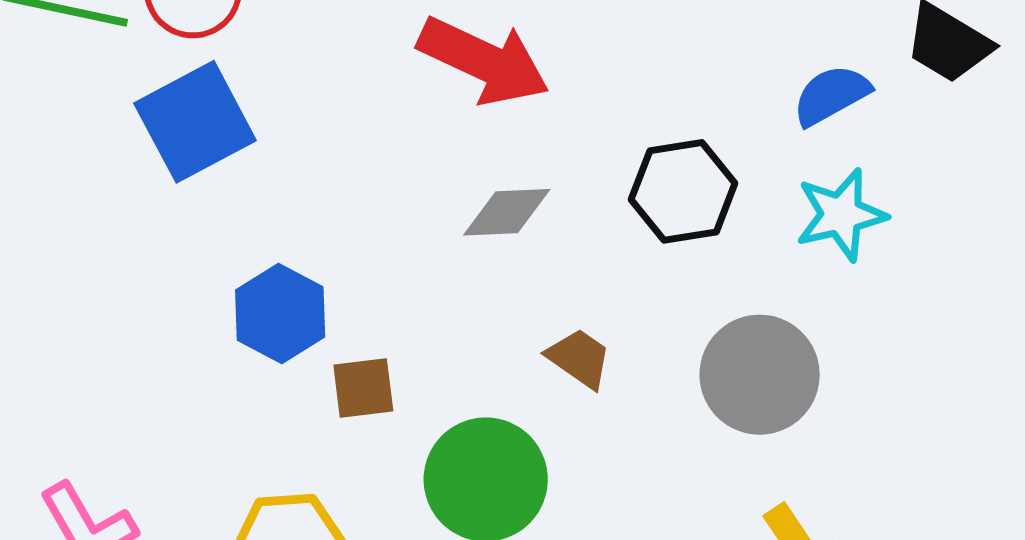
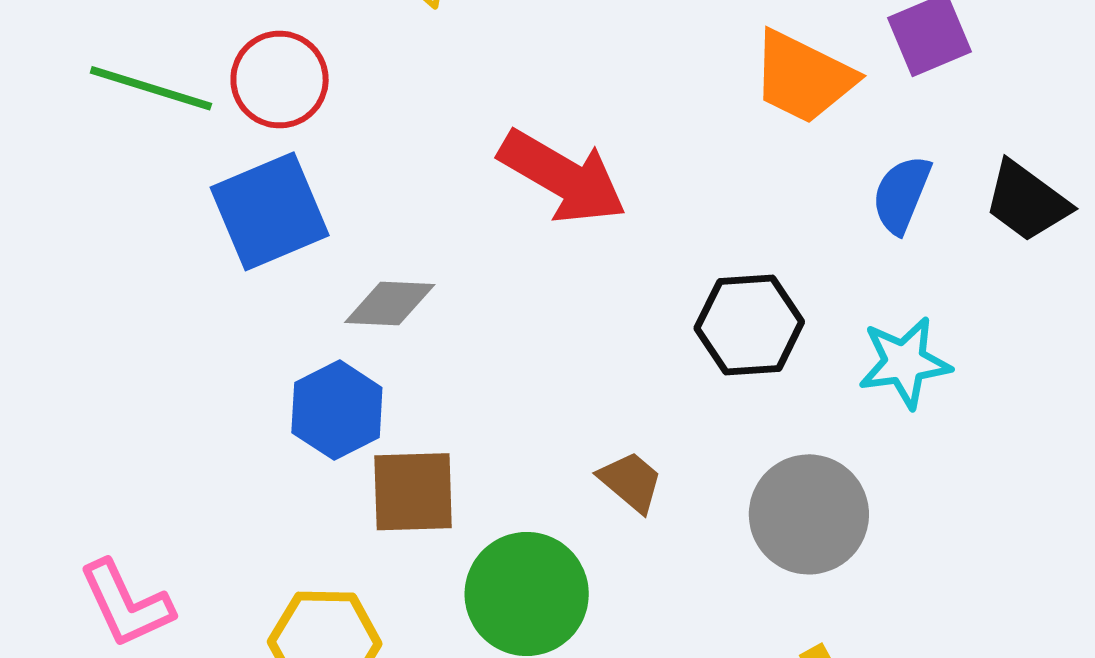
blue semicircle: (831, 95) -> (901, 194), moved, turned -44
gray diamond: (507, 212) -> (390, 304), moved
brown square: (363, 388) -> (413, 492), size x1.4

